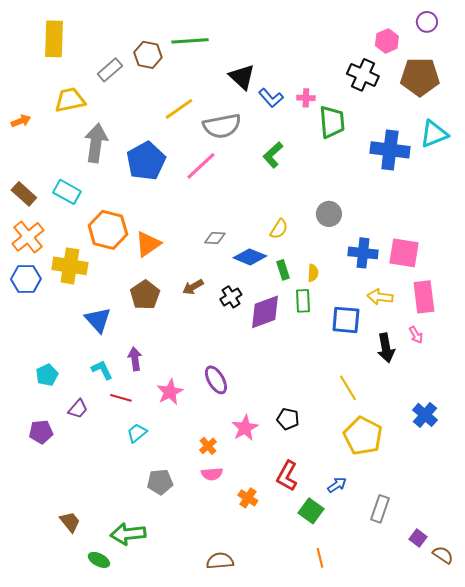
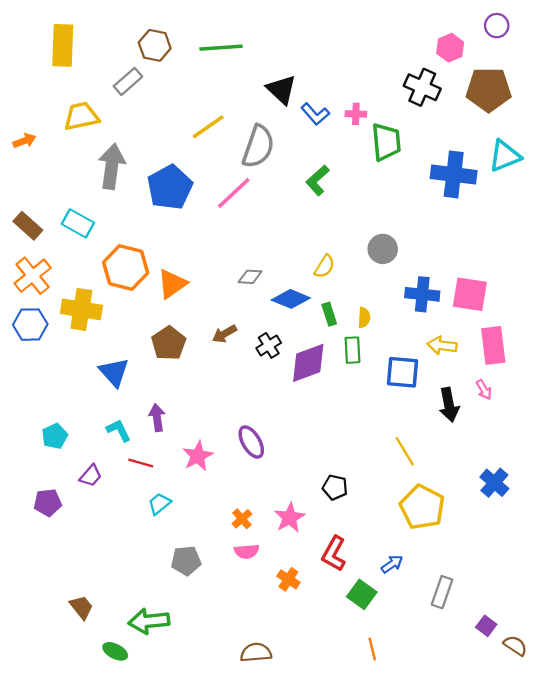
brown hexagon: (148, 55) -> (155, 45), moved
gray semicircle: (222, 126) -> (258, 147), turned -60
pink star: (245, 428) -> (290, 518), moved

